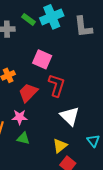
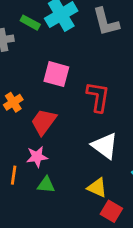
red L-shape: (57, 85) -> (98, 97), moved
yellow triangle: (60, 146) -> (97, 188), turned -49

